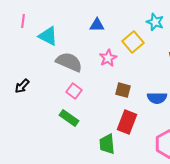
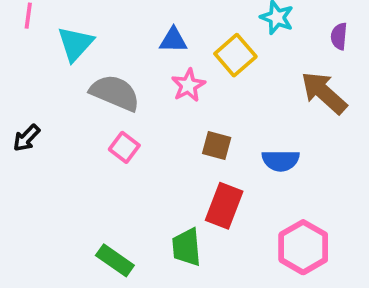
blue triangle: (97, 25) -> (173, 40), moved
cyan triangle: (48, 36) -> (75, 44), turned 45
green rectangle: (69, 118) -> (115, 260), moved

